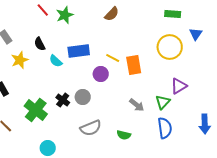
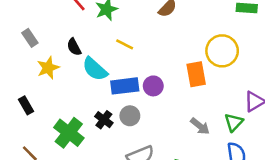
yellow circle: (170, 47) -> (222, 51), moved
blue rectangle: (79, 51) -> (125, 86), moved
yellow line: (113, 58) -> (125, 44), moved
cyan semicircle: (56, 61) -> (95, 69), size x1.5

